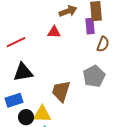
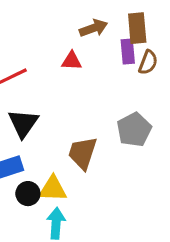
brown semicircle: (103, 44) -> (148, 62), moved
black triangle: (23, 72) -> (23, 123), turned -45

